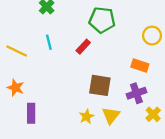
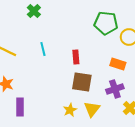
green pentagon: (102, 20) -> (106, 23), moved
cyan line: (49, 42) -> (43, 49), moved
red rectangle: (83, 47) -> (76, 57), moved, turned -48

